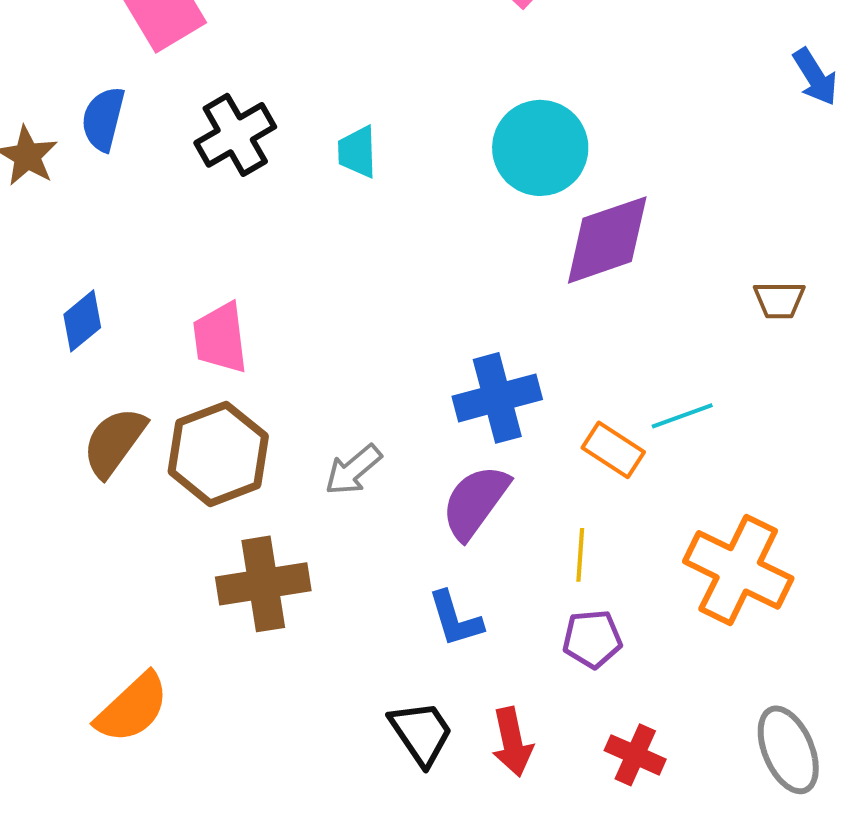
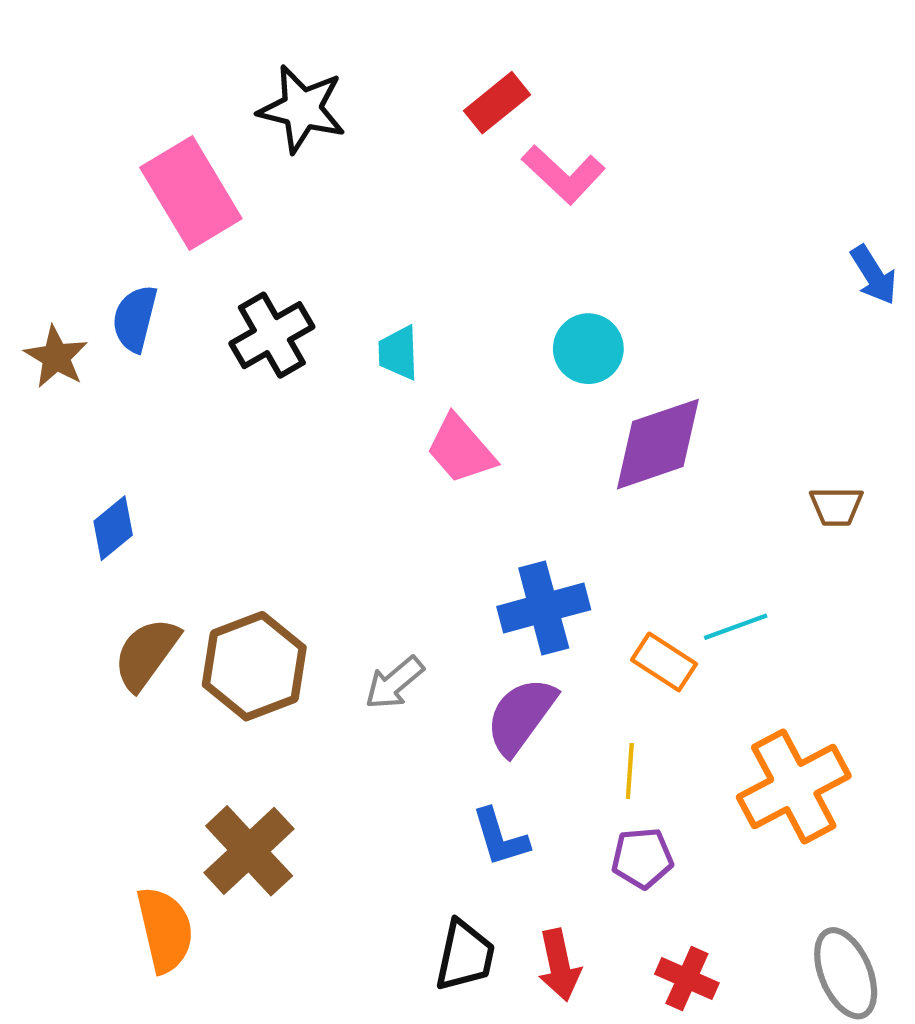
cyan circle: (540, 148) -> (588, 349), size x0.7
pink trapezoid: (220, 338) -> (461, 449), moved, turned -34
orange cross: (738, 570) -> (794, 786), turned 36
brown cross: (263, 584) -> (249, 851), moved, turned -34
orange semicircle: (132, 708) -> (165, 930), turned -60
black trapezoid: (421, 733) -> (465, 956), turned 46

